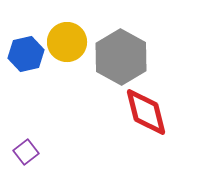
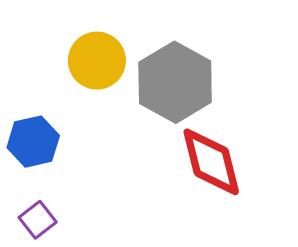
blue hexagon: (26, 54) -> (33, 142), moved

